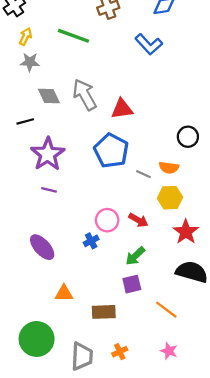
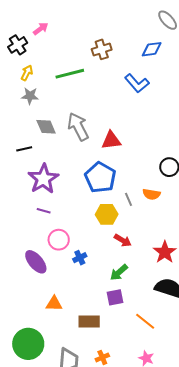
green line: (74, 36) -> (70, 74), turned -36
gray line: (143, 174) -> (128, 199), turned 40
yellow hexagon: (170, 198) -> (107, 214), moved
pink circle: (107, 220) -> (59, 240), moved

